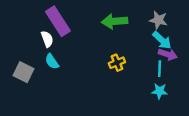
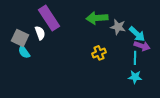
gray star: (158, 20) -> (118, 27), moved
cyan semicircle: (52, 62) -> (24, 52), moved
gray square: (24, 72) -> (20, 38), moved

